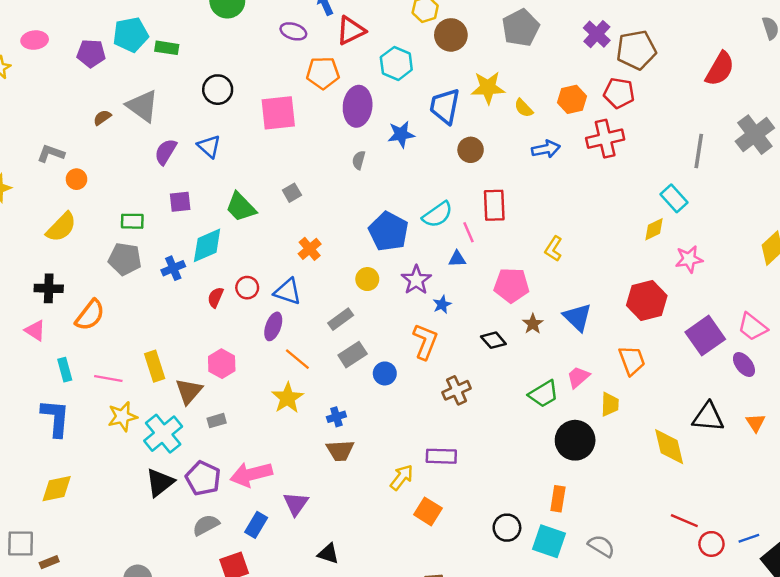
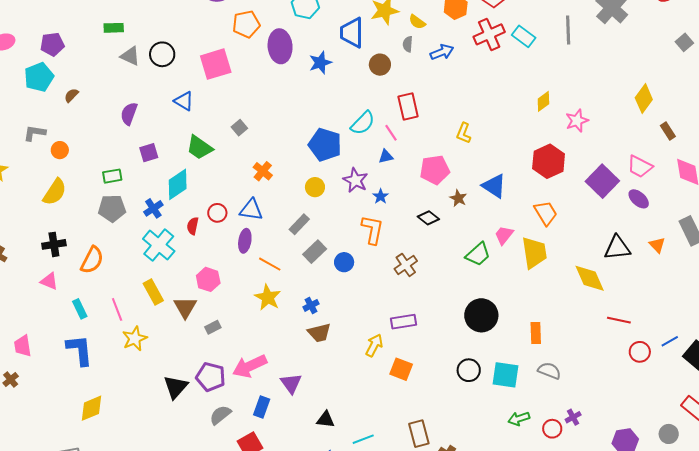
cyan pentagon: (131, 35) -> (39, 77), moved
gray triangle: (142, 106) -> (130, 56), moved, size x0.7
blue triangle: (209, 146) -> (184, 101), moved
gray semicircle: (359, 160) -> (408, 44), moved
cyan rectangle: (674, 198) -> (524, 36), moved
pink line: (108, 379) -> (117, 309), turned 70
yellow trapezoid: (610, 404) -> (534, 253), size x1.6
cyan cross: (163, 434) -> (159, 245), moved
black circle: (575, 440) -> (481, 315), moved
orange rectangle: (558, 499) -> (536, 333), moved
red line: (684, 521) -> (619, 320), moved

